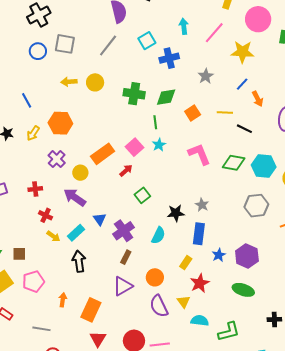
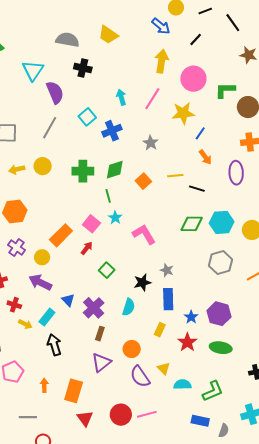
blue line: (242, 84) -> (200, 133), moved
pink L-shape: (199, 154) -> (144, 234), moved
red star: (200, 283) -> (187, 342), moved

